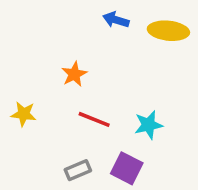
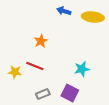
yellow star: (24, 114) -> (15, 72), moved
red line: (94, 119) -> (35, 66), moved

